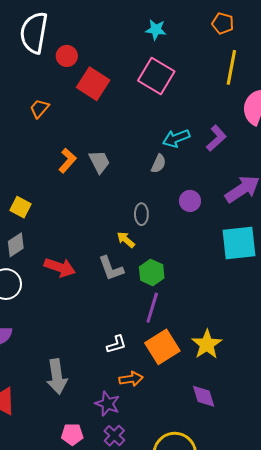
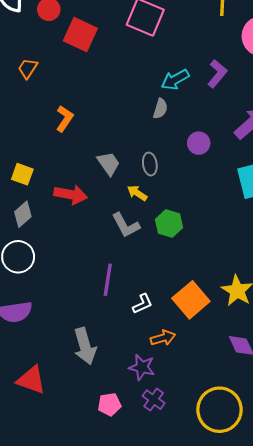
gray trapezoid: (99, 162) -> (109, 163), moved
red arrow: (60, 267) -> (71, 195), moved
purple line: (152, 308) -> (108, 280), moved

